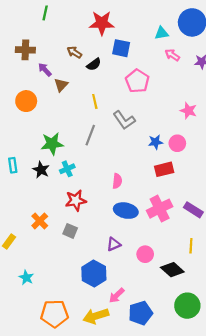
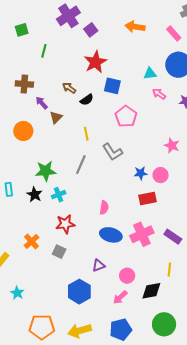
red star: (102, 23) -> (95, 62), turned -30
black diamond: (172, 270) -> (151, 291), turned -55
pink arrow: (117, 295) -> (120, 297), moved

